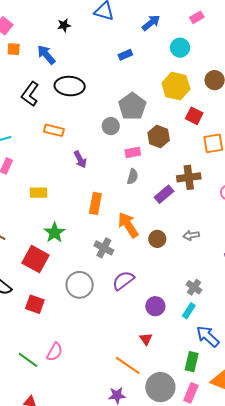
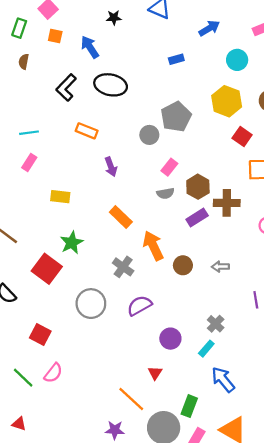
brown hexagon: (159, 136) -> (198, 187), moved
pink rectangle: (133, 152) -> (169, 167), turned -49
gray semicircle: (133, 177) -> (165, 193), turned 56
orange rectangle: (95, 203) -> (121, 217), turned -65
red square: (35, 304) -> (40, 335), moved
green rectangle: (192, 362) -> (189, 406), moved

